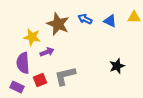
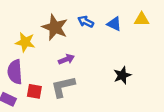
purple arrow: (47, 52) -> (66, 59), moved
red square: (40, 80) -> (34, 91), turned 32

